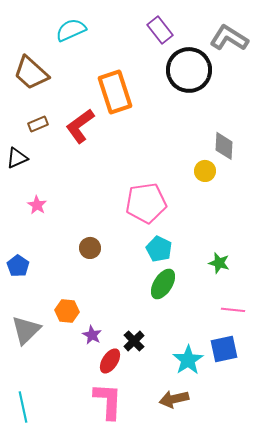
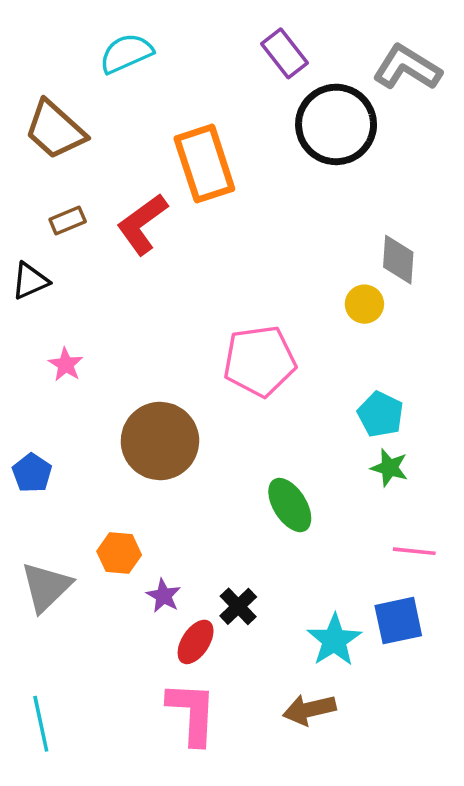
brown circle: (90, 248) -> (160, 441), size x2.0
cyan pentagon: (159, 249) -> (380, 414), moved
green ellipse: (163, 284) -> (290, 505), turned -64

